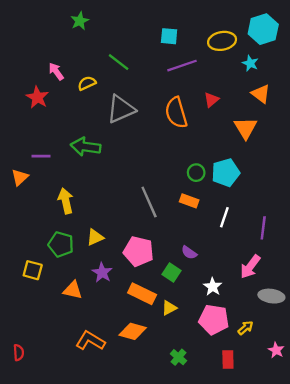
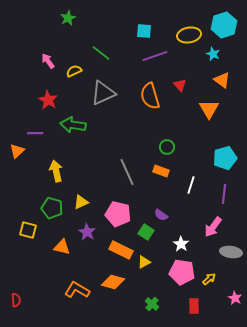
red star: (37, 97) -> (48, 100), moved
red triangle: (211, 100) -> (180, 85), turned -32
cyan pentagon: (226, 173) -> (225, 158), moved

